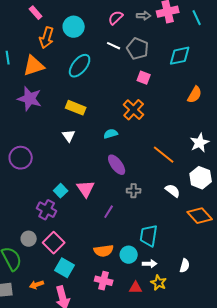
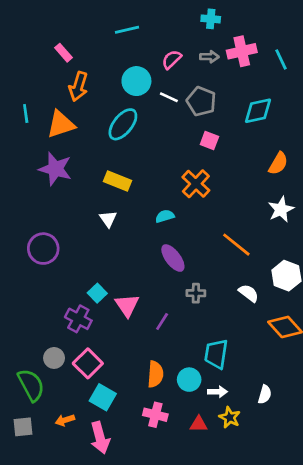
cyan circle: (74, 27) -> (136, 81), moved
white star: (200, 143) -> (281, 209), moved
pink triangle: (86, 189) -> (127, 305), moved
orange semicircle: (104, 251) -> (155, 374), turned -78

